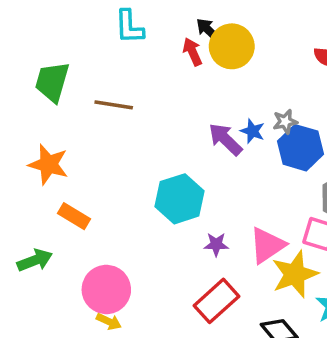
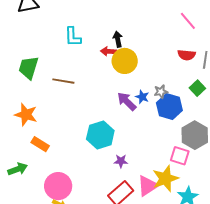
black arrow: (208, 30) -> (118, 39), turned 35
yellow circle: (232, 46) -> (125, 61), moved
red arrow: (192, 52) -> (109, 51), turned -63
pink triangle: (267, 245) -> (148, 186), moved

